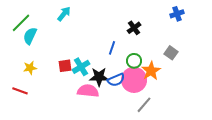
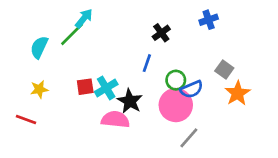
blue cross: (177, 14) -> (209, 20), moved
green line: (21, 23) -> (72, 34), moved
black cross: (134, 28) -> (161, 33), moved
orange star: (151, 71) -> (237, 93), moved
black star: (99, 77) -> (130, 101), turned 30
blue semicircle: (116, 80) -> (192, 89), moved

